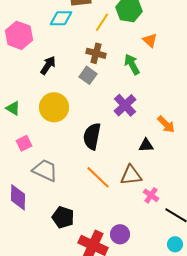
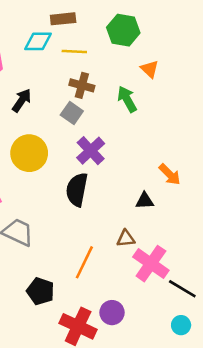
yellow line: (102, 22) -> (74, 51), moved, turned 60
purple cross: (125, 105) -> (91, 151), moved
brown triangle: (131, 175) -> (126, 238), size x0.7
orange line: (98, 177) -> (84, 262), moved, turned 72
pink cross: (151, 195) -> (151, 264), size x1.8

